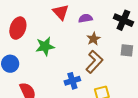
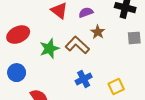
red ellipse: (18, 28) -> (18, 35), turned 55
brown L-shape: (94, 62) -> (77, 45), moved, turned -80

